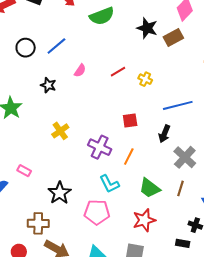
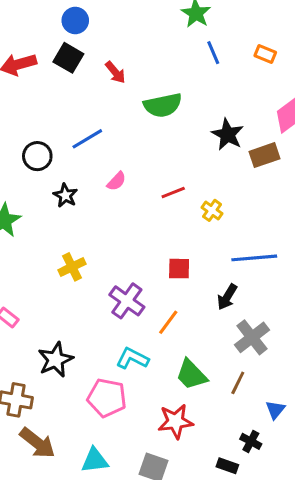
black circle: (26, 48) -> (37, 156), moved
cyan L-shape: (109, 184) -> (132, 358), turned 135

